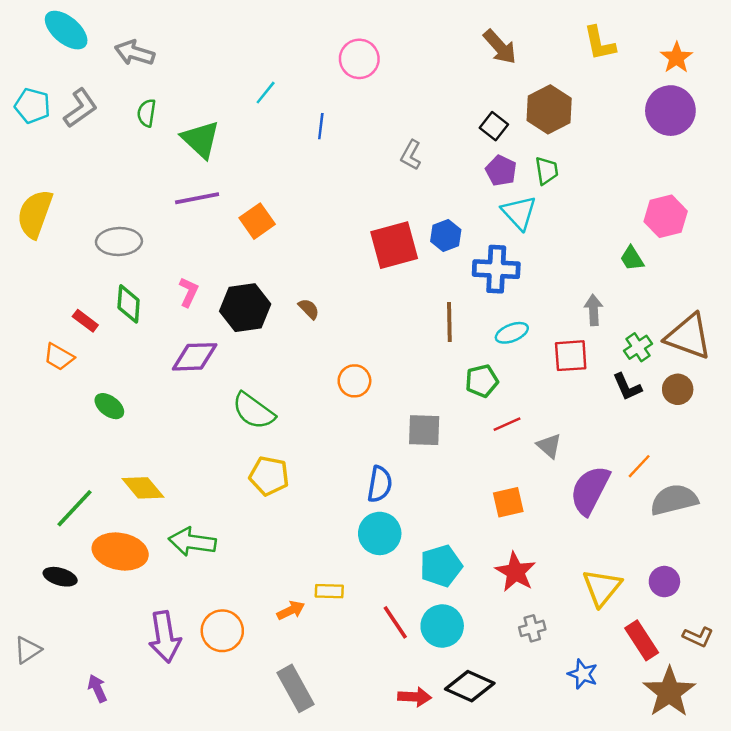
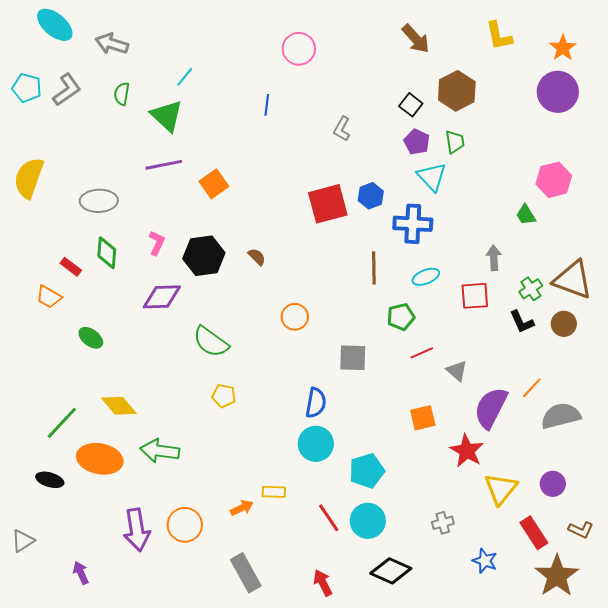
cyan line: (266, 93) -> (185, 77), moved
yellow pentagon: (269, 476) -> (224, 396), size x0.7
red star: (515, 572) -> (467, 451), moved
red arrow: (415, 697) -> (323, 583), moved, turned -120

